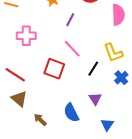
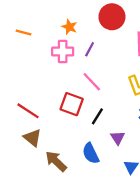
pink cross: (26, 36) -> (63, 51), moved
black line: (93, 69) -> (97, 116), moved
brown arrow: (40, 120) -> (56, 161), size x1.5

